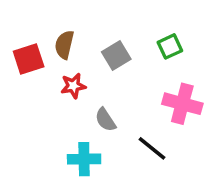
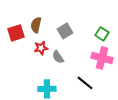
green square: (170, 46) -> (102, 34), moved, turned -32
gray semicircle: (105, 120) -> (58, 57), moved

